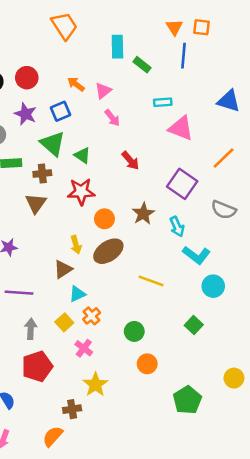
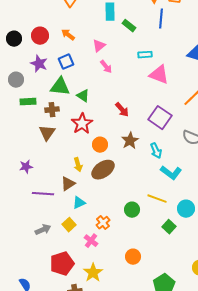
orange arrow: (76, 84) -> (68, 35), moved
green triangle: (53, 144) -> (60, 87), turned -35
red arrow: (130, 161) -> (122, 110), moved
red star: (81, 192) -> (82, 124), turned -30
yellow line: (151, 281) -> (157, 199), moved
cyan circle: (213, 286) -> (186, 209), moved
purple line: (19, 293) -> (43, 194), moved
orange cross: (92, 316) -> (103, 223), moved
gray arrow: (31, 329) -> (43, 230), turned 63
green circle: (134, 331) -> (132, 210), moved
pink cross: (84, 348) -> (91, 241), moved
red pentagon: (37, 366) -> (62, 264), moved

